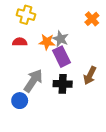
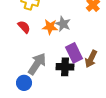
red semicircle: (20, 42) -> (24, 27), turned 48
purple rectangle: (62, 57) -> (74, 53), moved

